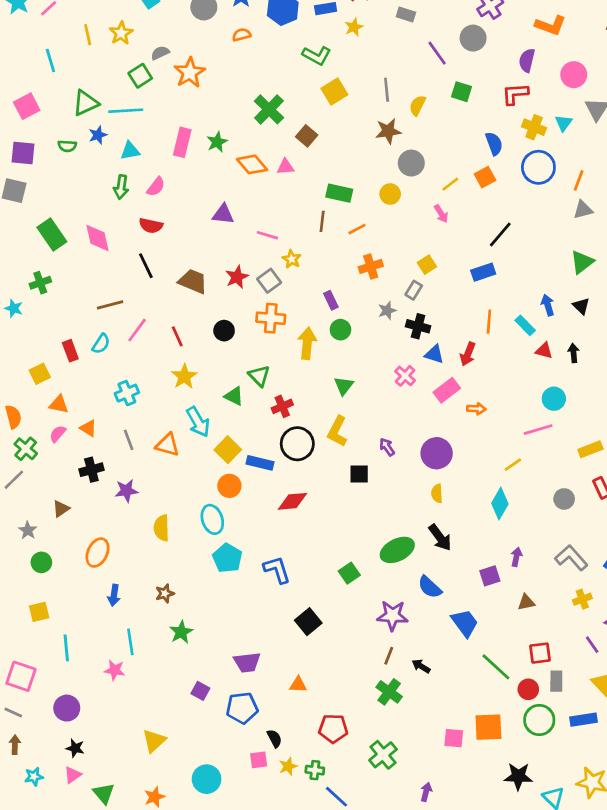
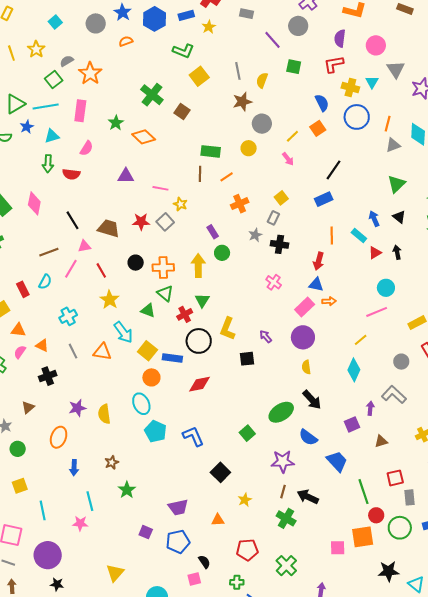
pink rectangle: (182, 142) -> (80, 111), moved
pink triangle: (286, 167) -> (84, 246), moved
pink semicircle: (156, 187) -> (87, 148), moved
red semicircle: (151, 226) -> (71, 174), moved
pink diamond: (97, 238) -> (34, 203), turned 30
red star: (237, 277) -> (141, 222), turned 30
orange cross: (271, 318) -> (163, 267), moved
red triangle: (544, 351) -> (375, 253), turned -40
blue triangle: (434, 354) -> (316, 285), moved
green triangle: (344, 386) -> (202, 300), moved
pink rectangle: (447, 390) -> (305, 307), moved
purple star: (126, 491) -> (77, 408), moved
gray L-shape: (571, 558) -> (394, 395), moved
black arrow: (421, 666) -> (308, 497), size x1.5
green line: (496, 667) -> (364, 492), turned 35
red circle: (528, 689) -> (376, 515), moved
purple circle: (67, 708) -> (48, 555), size x1.4
yellow star: (288, 766) -> (245, 500), moved

